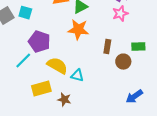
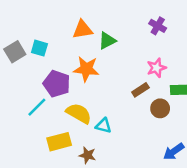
pink star: (120, 14) -> (156, 68), moved
orange star: (78, 30) -> (86, 69), moved
brown rectangle: (107, 47) -> (140, 90), turned 48

